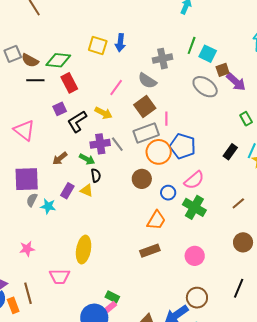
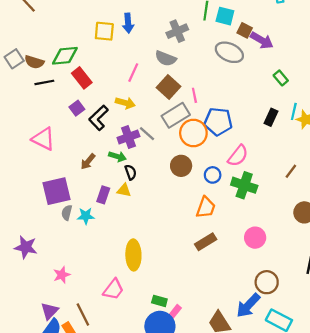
brown square: (223, 70) -> (245, 30), turned -32
pink star: (27, 249) -> (62, 275), moved
pink trapezoid: (60, 276) -> (113, 289), turned -40
green rectangle: (112, 297) -> (159, 301), moved

